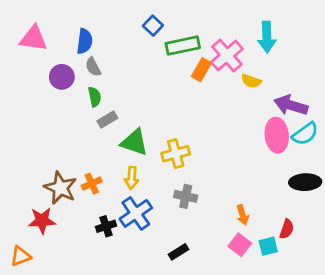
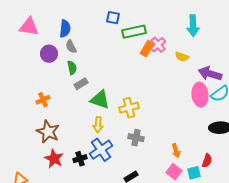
blue square: (153, 26) -> (113, 18), turned -32
pink cross: (227, 55) -> (158, 45), moved, size x0.7
orange cross: (92, 184) -> (43, 100), moved
red star: (42, 221) -> (54, 159), moved, turned 30

